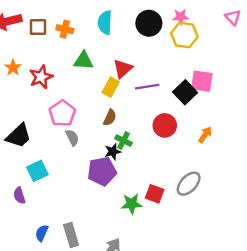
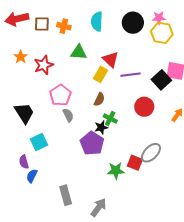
red triangle: (123, 69) -> (111, 59), turned -36
black trapezoid: (19, 136) -> (24, 113), turned -80
purple pentagon: (102, 171) -> (92, 143), turned -30
gray ellipse: (189, 184) -> (151, 153), moved
blue semicircle: (42, 233) -> (32, 176), moved

